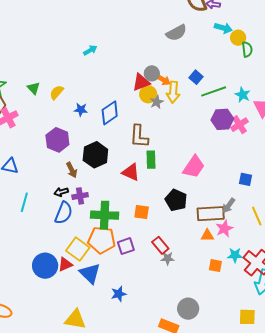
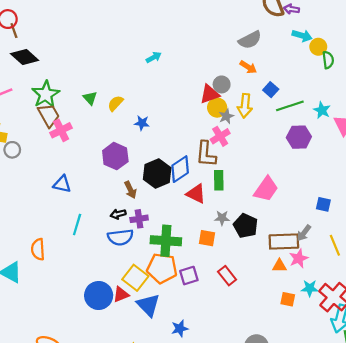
orange arrow: (163, 80) -> (248, 67), moved
blue diamond: (110, 113) -> (180, 169), moved
pink cross: (239, 125) -> (220, 136), moved
blue semicircle: (64, 213) -> (120, 237), turned 60
gray star: (168, 258) -> (222, 218), moved

